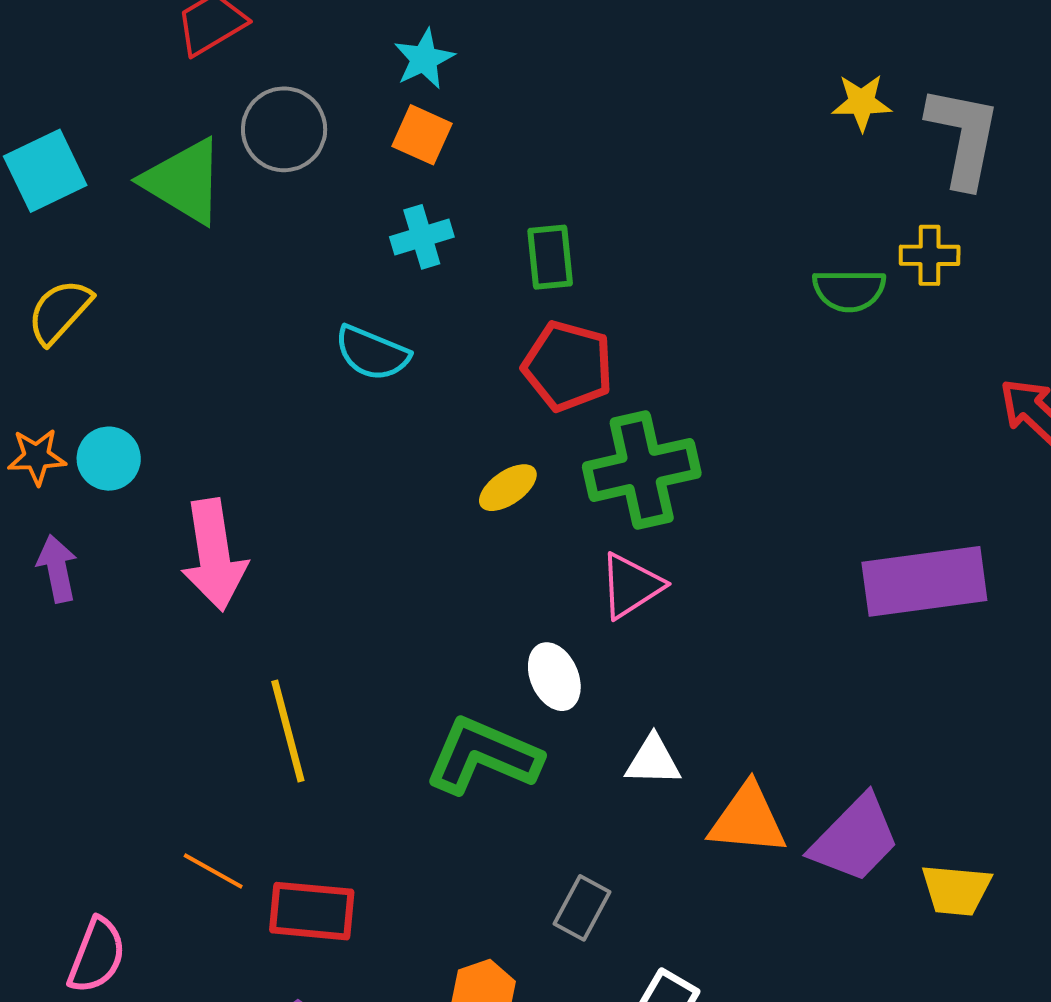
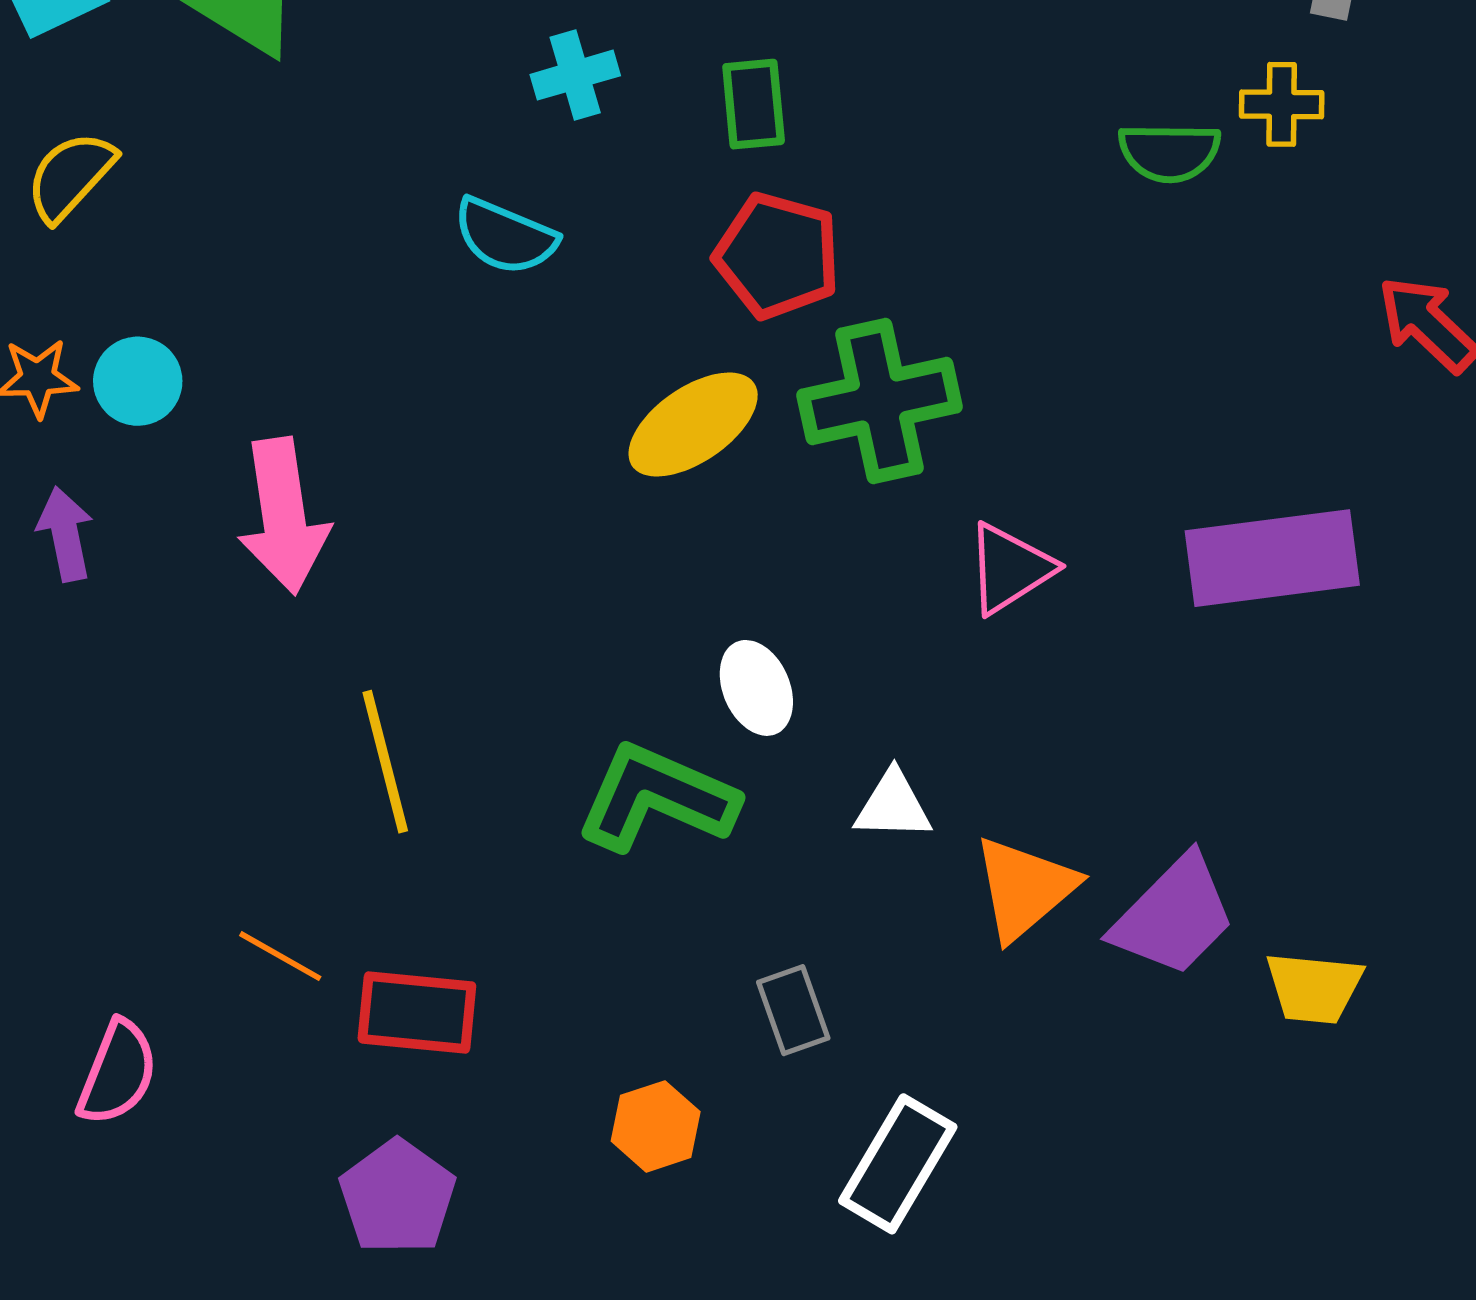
yellow ellipse: (508, 488) -> (693, 425), size x1.6
pink triangle: (631, 586) -> (1010, 568), moved
orange triangle: (748, 819) -> (1024, 888), turned -46
gray rectangle: (582, 908) -> (793, 1010), turned -48

